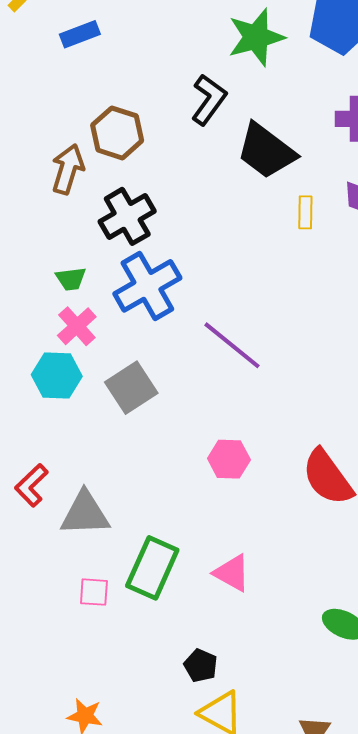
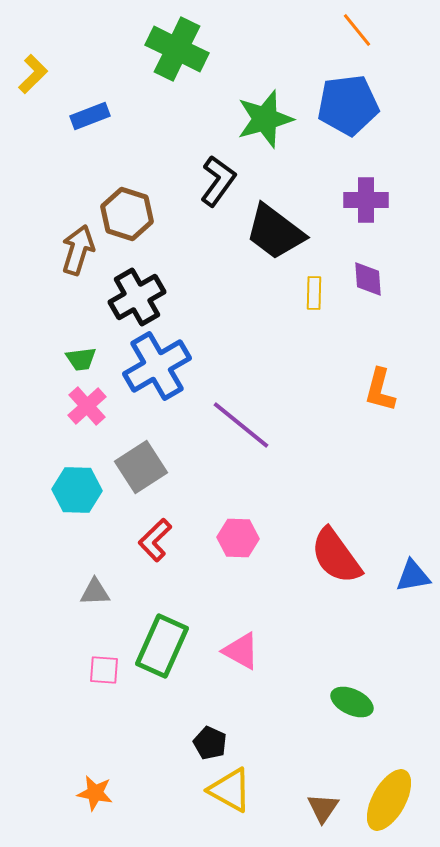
cyan hexagon: (57, 376) -> (77, 490), moved
red L-shape: (32, 485) -> (155, 540), moved
gray triangle: (85, 513) -> (95, 592), size x0.6

